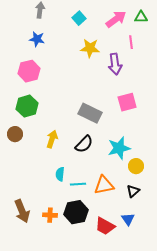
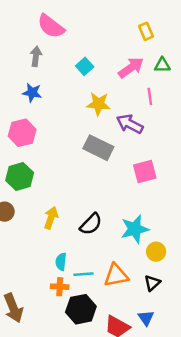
purple arrow: (115, 64) -> (130, 124), turned 125
gray rectangle: (90, 113) -> (98, 148), moved
orange cross: (50, 215) -> (60, 287), moved

